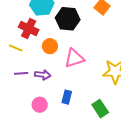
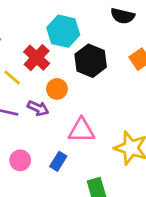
pink triangle: (74, 58) -> (81, 130), moved
purple arrow: (43, 75) -> (38, 108), moved

